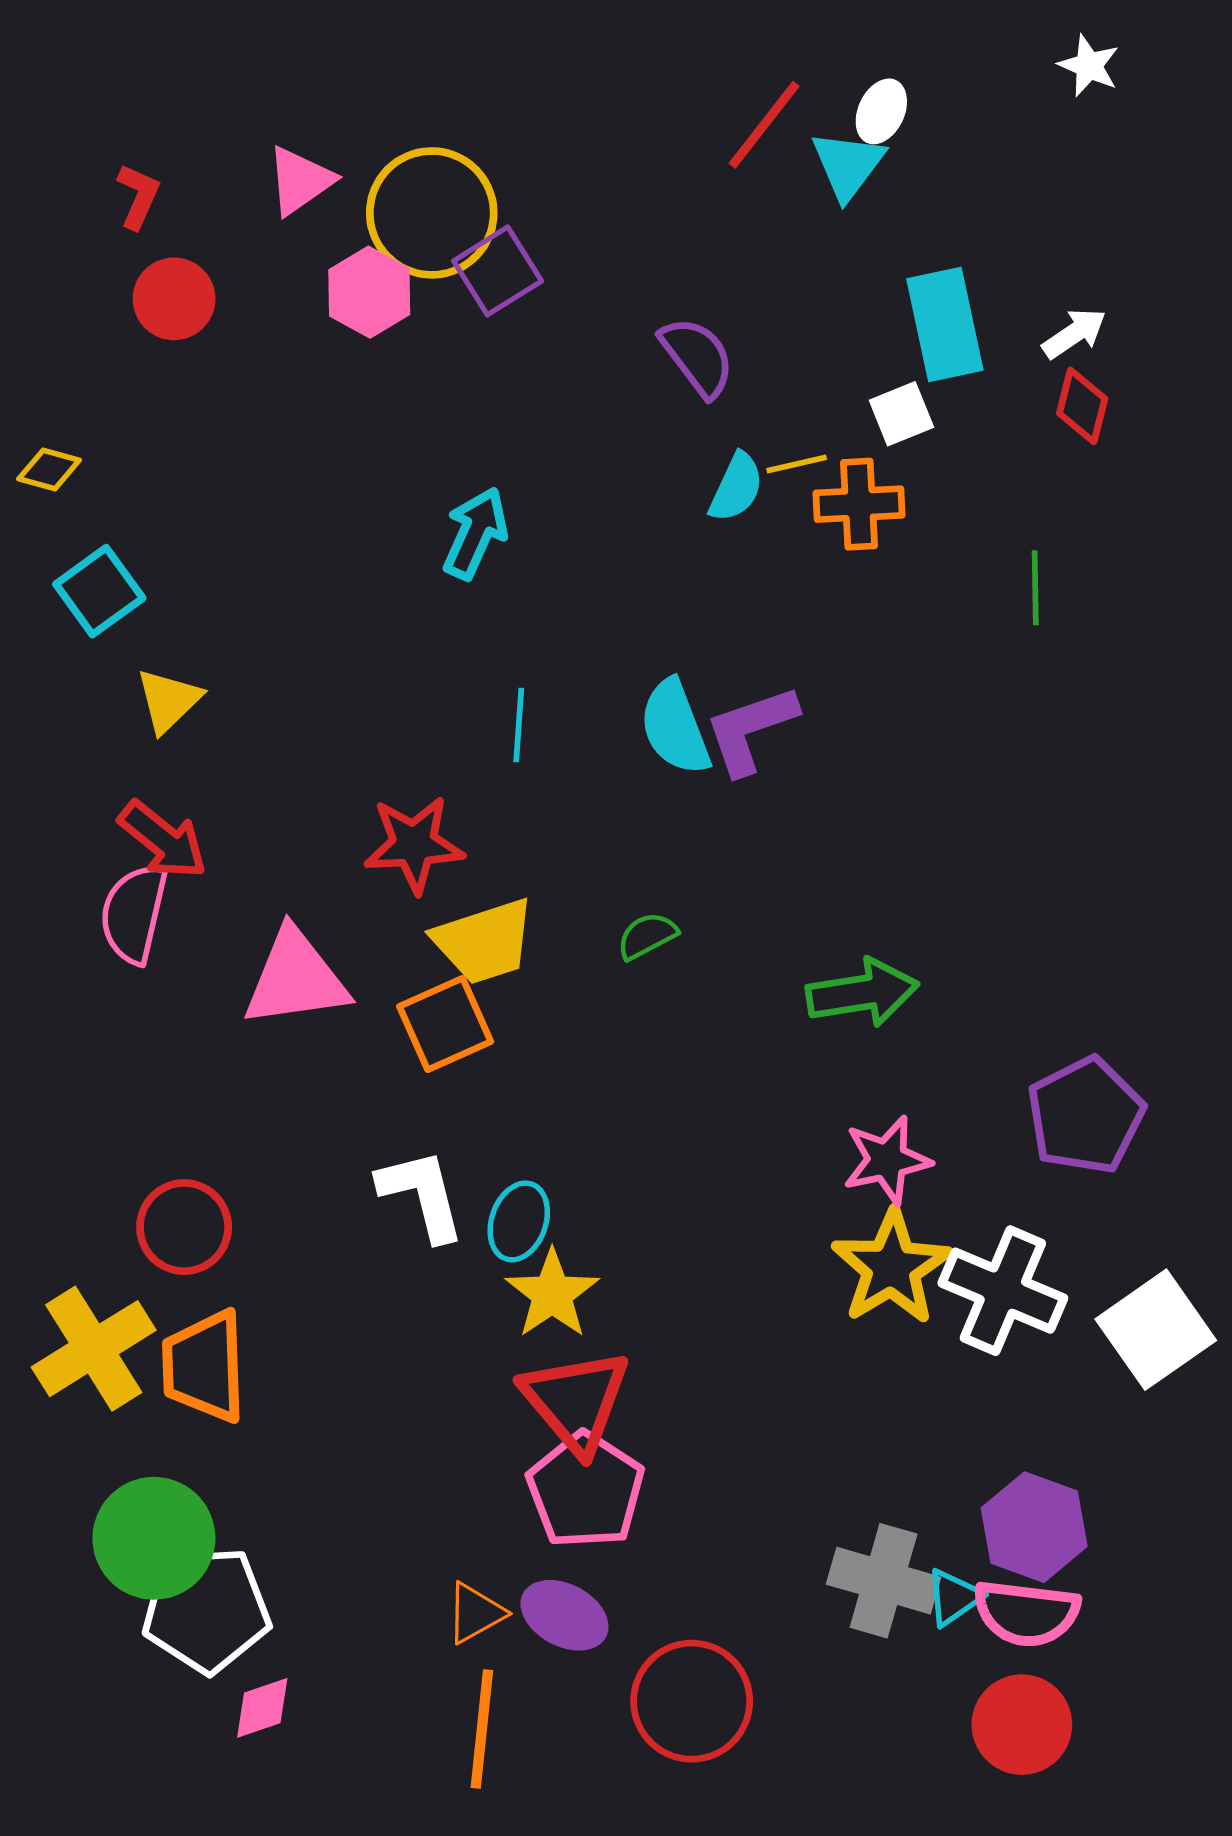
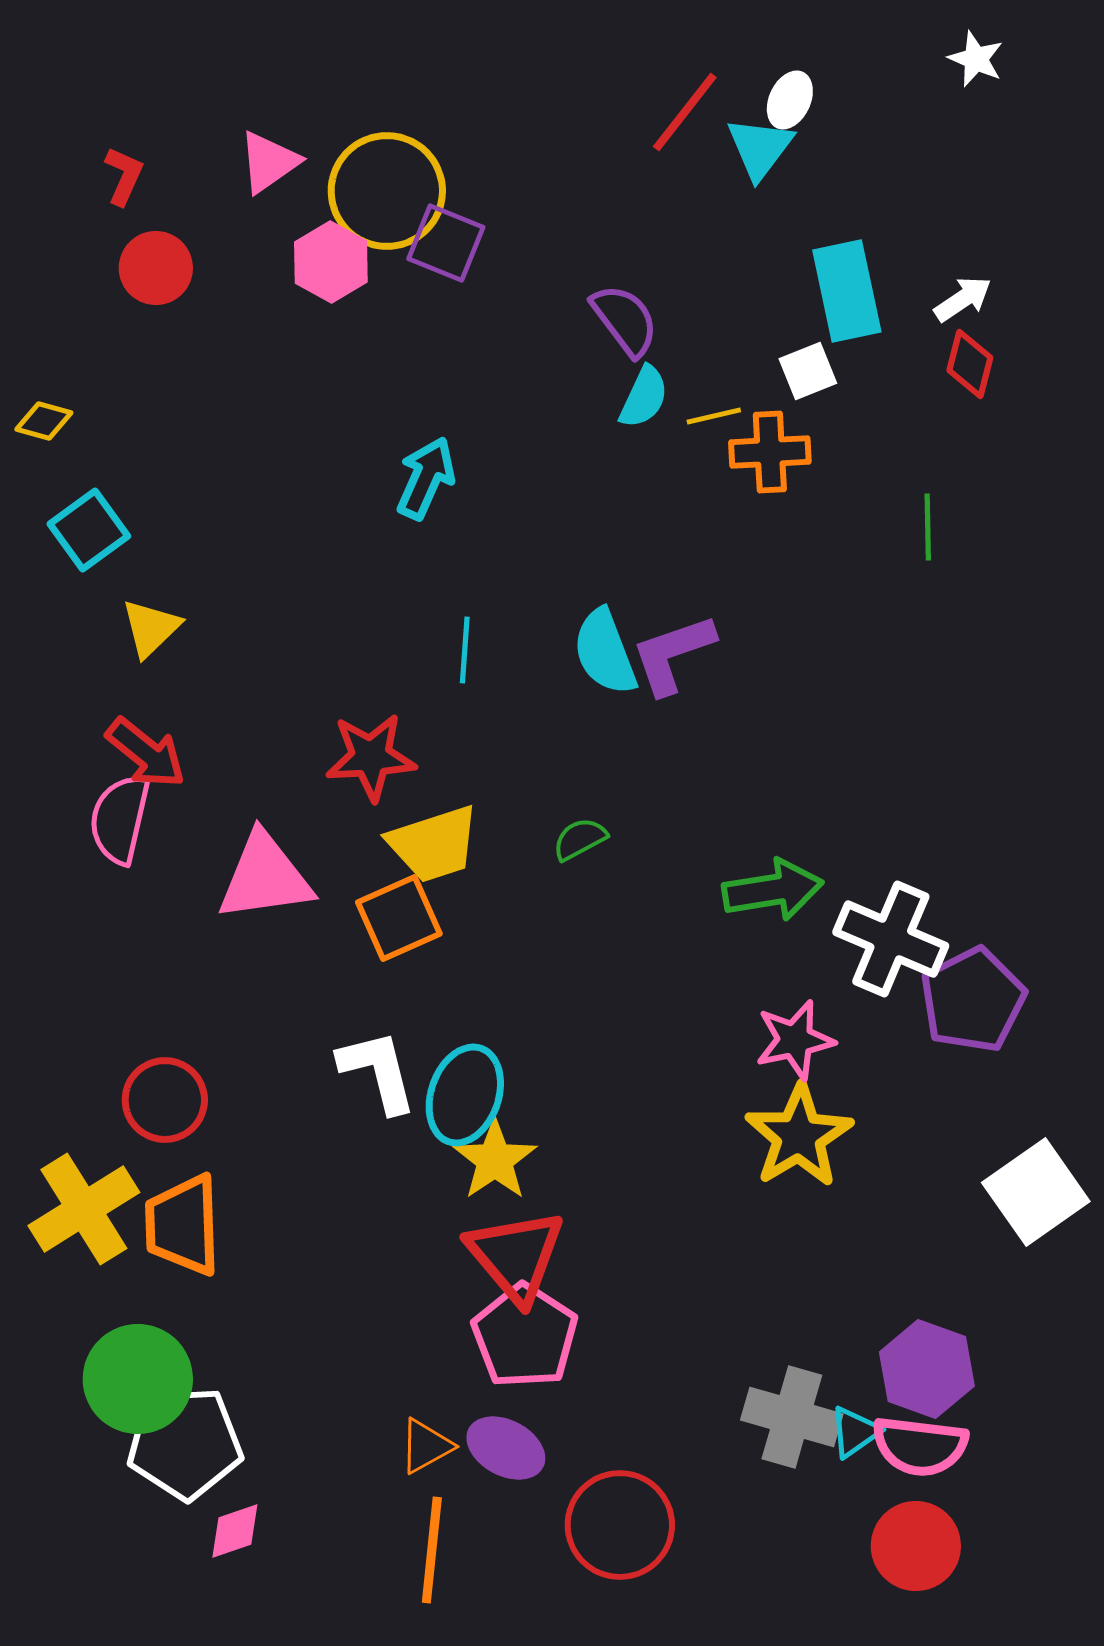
purple square: (498, 271) -> (446, 243), turned -36
cyan semicircle: (736, 487) -> (644, 397), moved
cyan ellipse: (519, 1221) -> (465, 1095), size x1.4
white cross: (1003, 1291) -> (891, 939), moved

